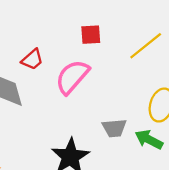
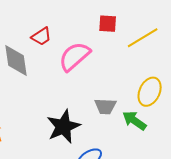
red square: (91, 35) -> (108, 24), moved

